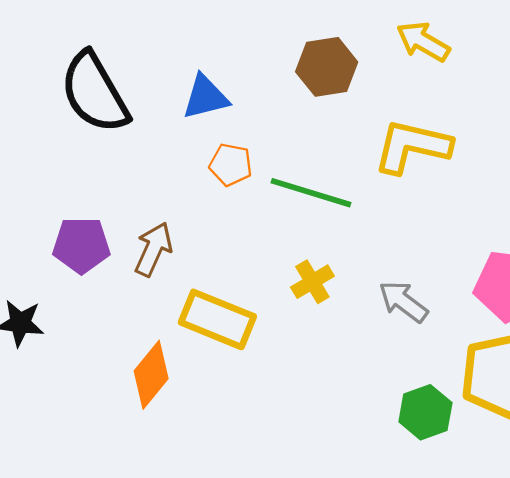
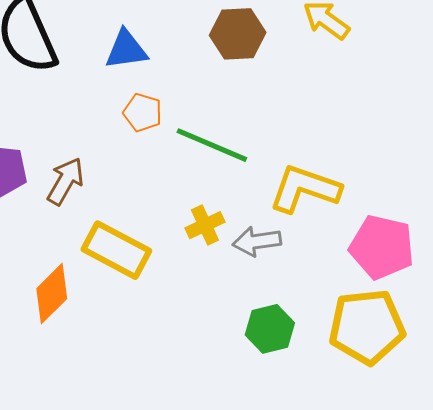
yellow L-shape: (412, 146) -> (305, 189), moved
gray arrow: (403, 302) -> (257, 241), moved, turned -51
green hexagon: (425, 412) -> (270, 329), moved

